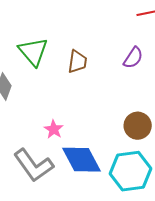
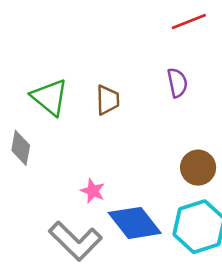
purple semicircle: (133, 58) -> (177, 83), turned -35

